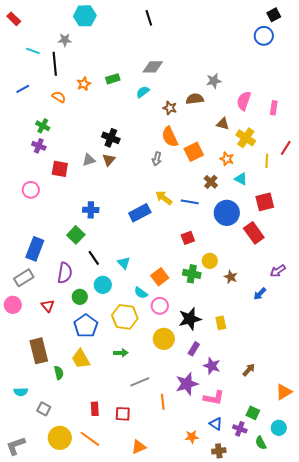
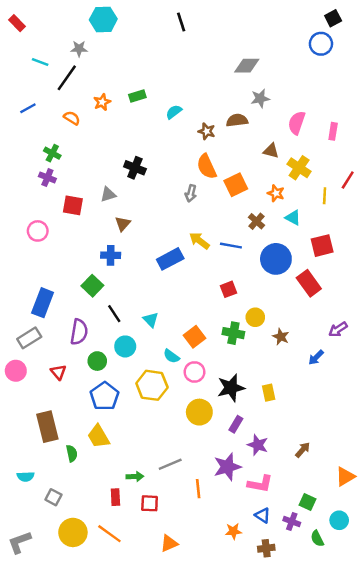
black line: (55, 64) -> (67, 78), turned 40
gray diamond: (153, 67) -> (247, 66), moved
brown triangle: (109, 160) -> (123, 224), moved
green arrow: (121, 353) -> (135, 477), moved

